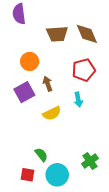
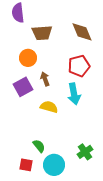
brown trapezoid: (57, 34) -> (42, 33), moved
cyan arrow: (78, 100) -> (74, 94), size x1.5
yellow semicircle: (52, 113) -> (49, 107), turned -138

